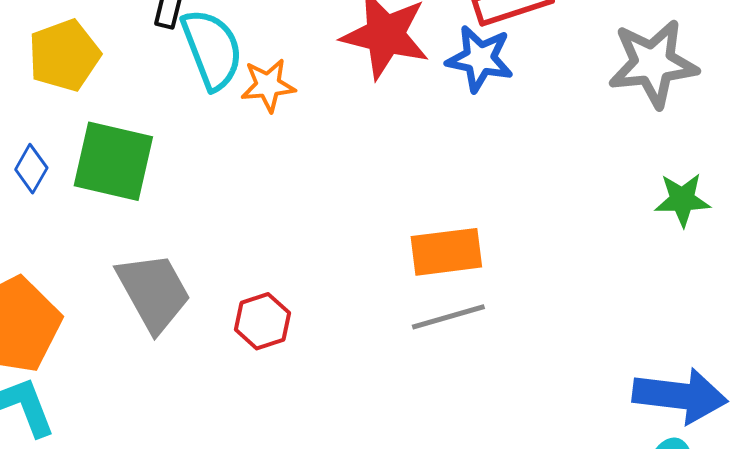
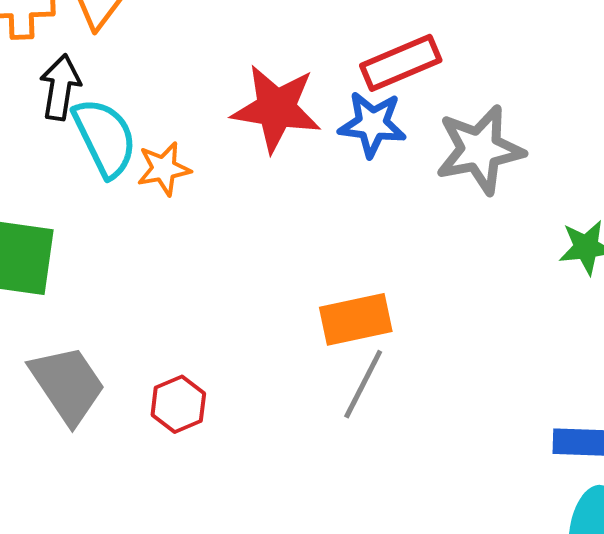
gray star: (653, 64) -> (480, 150), moved
gray line: (448, 317) -> (363, 384), turned -42

